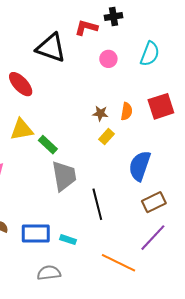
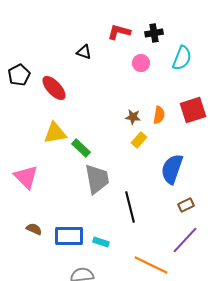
black cross: (113, 16) -> (154, 33), moved
black triangle: (51, 48) -> (84, 52), size x0.5
brown rectangle: (154, 202) -> (186, 205), size x0.7

